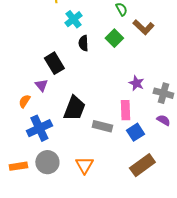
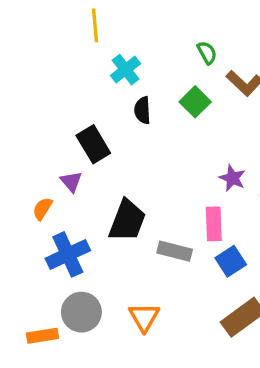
orange rectangle: (18, 166) -> (42, 336), moved

